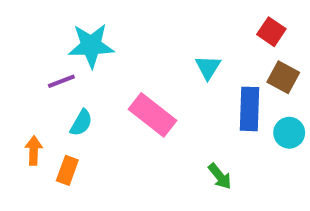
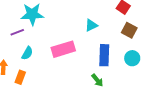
cyan triangle: (208, 67) -> (91, 25), turned 32
blue rectangle: (250, 109) -> (104, 55), moved
pink rectangle: (153, 115) -> (63, 49), turned -55

